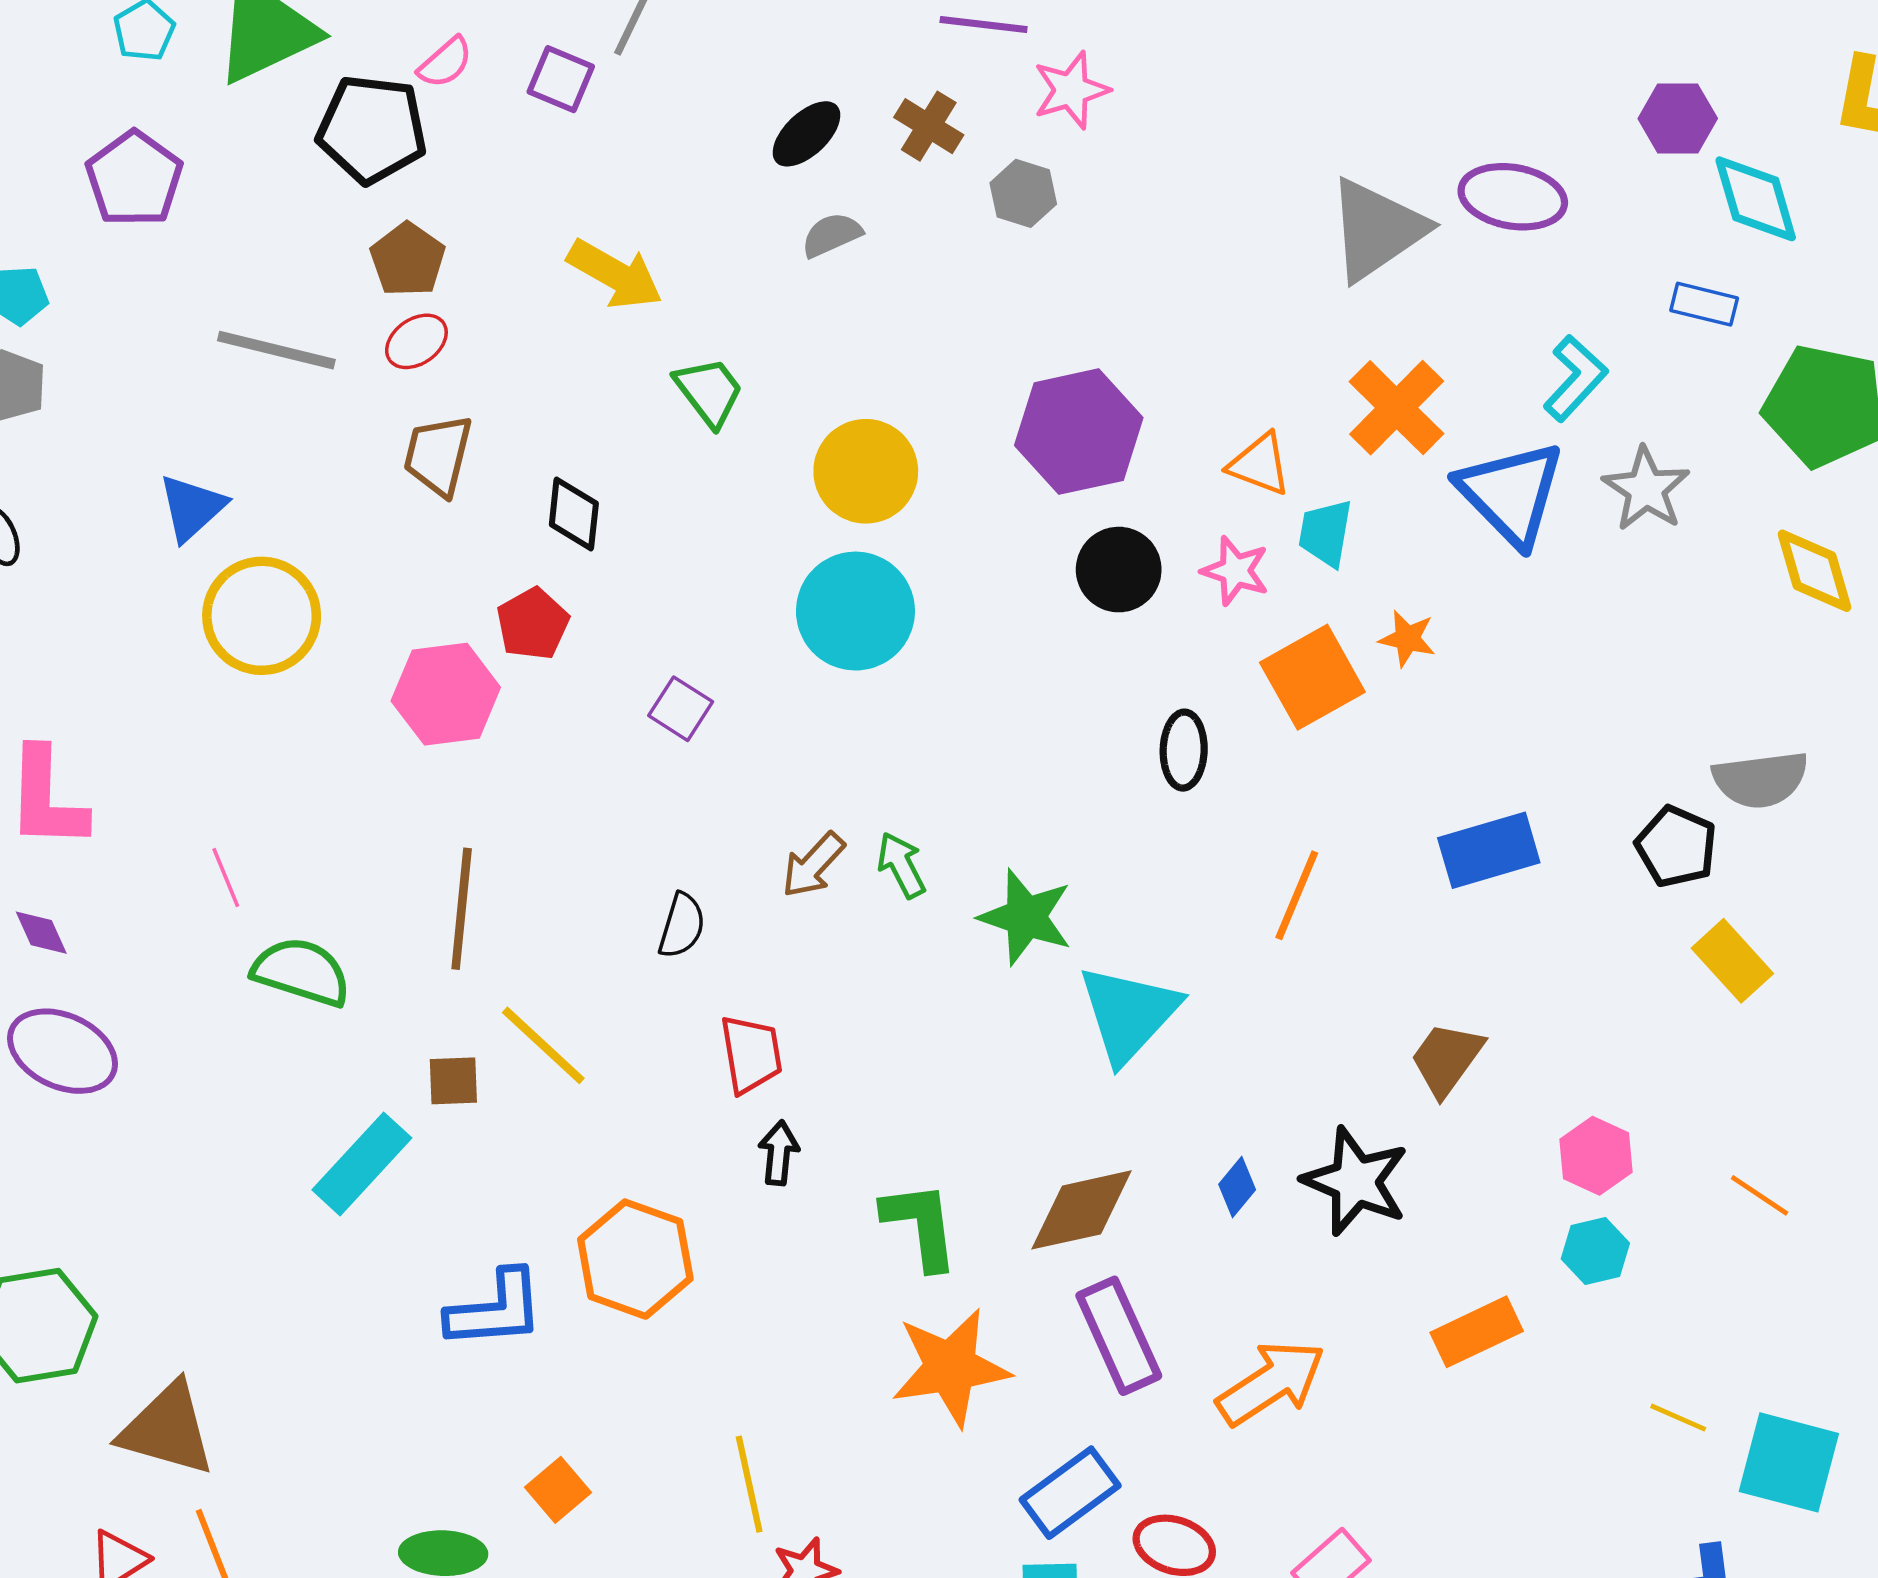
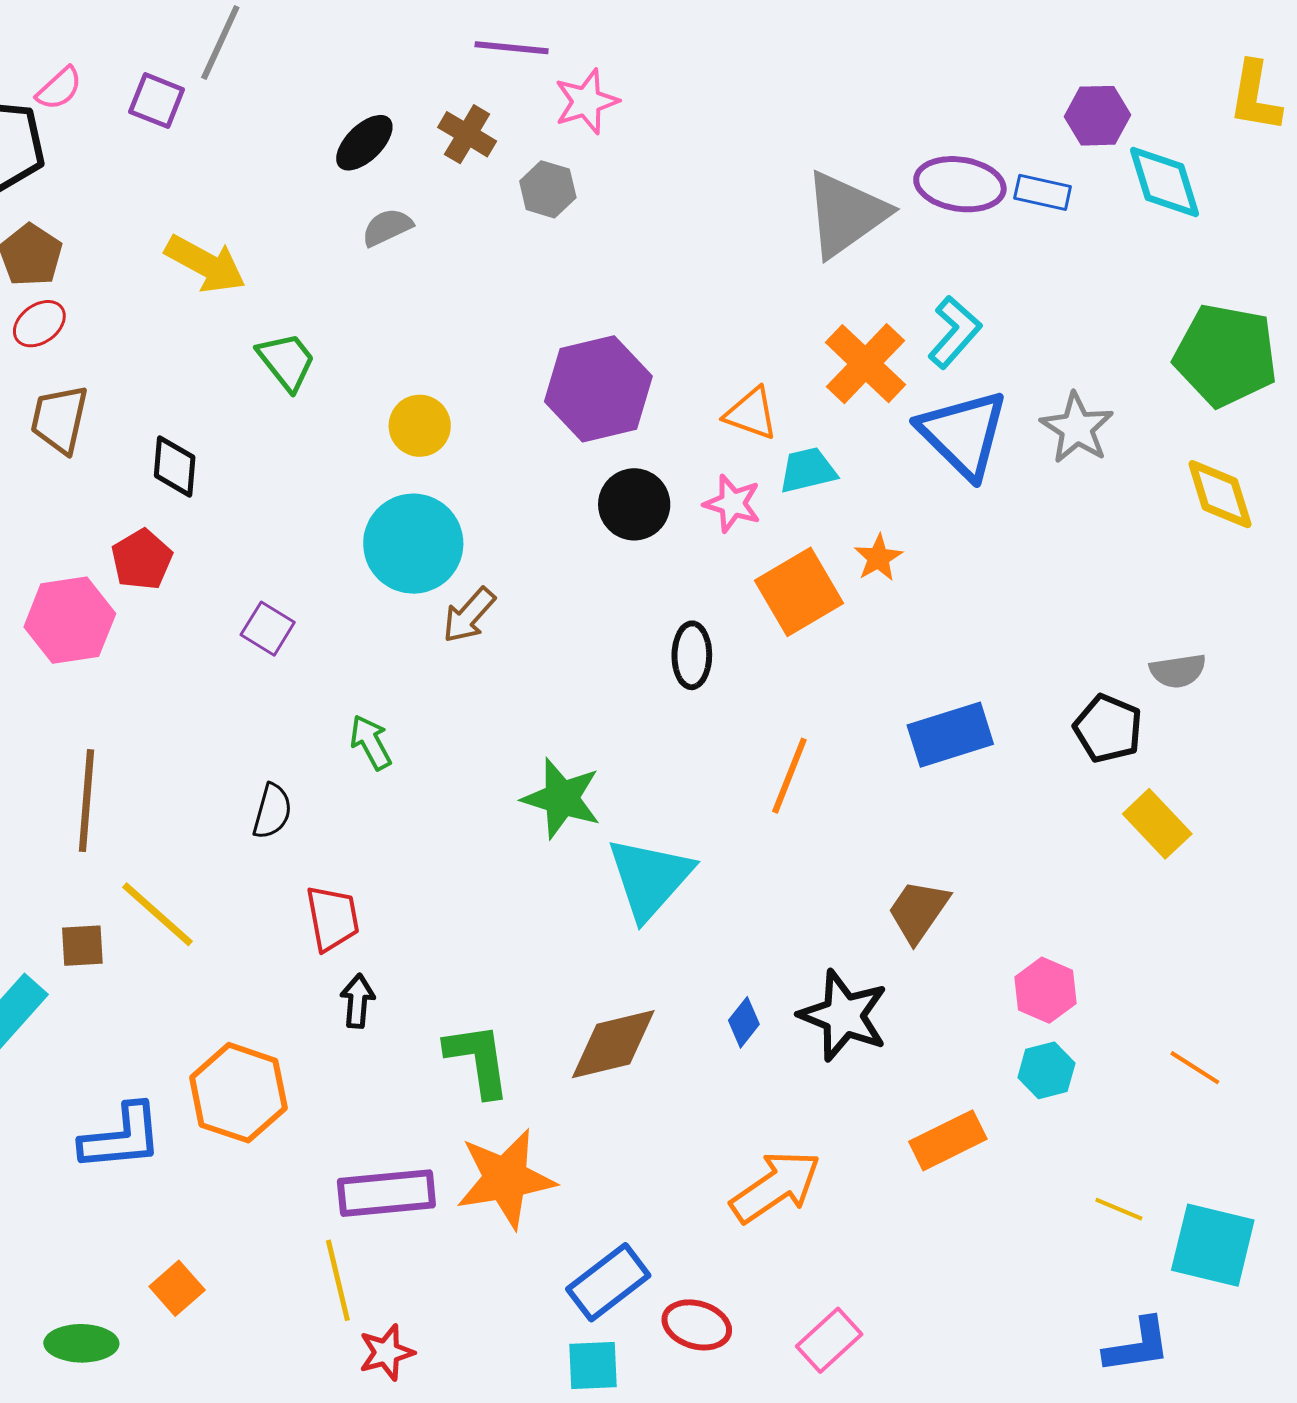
blue rectangle: (1704, 304) -> (1043, 192), moved
cyan L-shape: (1575, 378) -> (955, 332), moved
yellow circle: (866, 471) -> (420, 426), size x0.7
cyan trapezoid: (1325, 533) -> (808, 470), turned 68
orange star: (1407, 639) -> (878, 558), turned 30
gray semicircle: (1760, 780) -> (1178, 671), size x0.7
brown arrow: (813, 865) -> (469, 615), moved
green arrow: (901, 865) -> (371, 742), moved
orange line: (1760, 1195) -> (1195, 1068), moved
purple rectangle: (1119, 1336) -> (386, 1193), moved, turned -70

